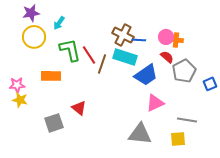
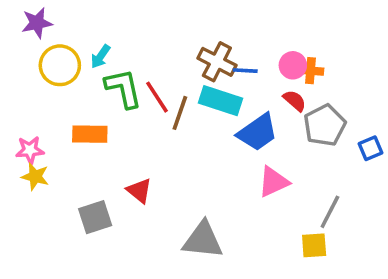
purple star: (31, 13) -> (37, 23), moved
cyan arrow: (59, 23) -> (100, 56), moved
gray line: (187, 120) -> (330, 212), turned -72
gray triangle: (140, 134) -> (203, 240), moved

